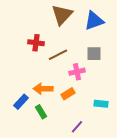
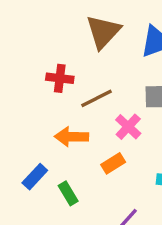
pink cross: (77, 72) -> (128, 127), turned -35
orange arrow: (43, 89) -> (71, 137), moved

